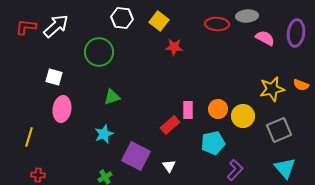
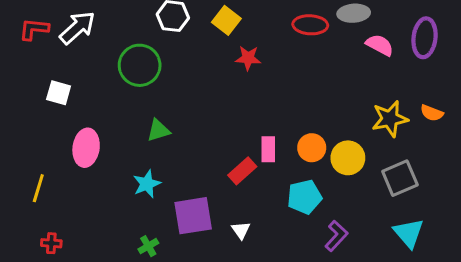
white square: (54, 77) -> (59, 93), moved
purple square: (136, 156) -> (193, 216), turned -36

